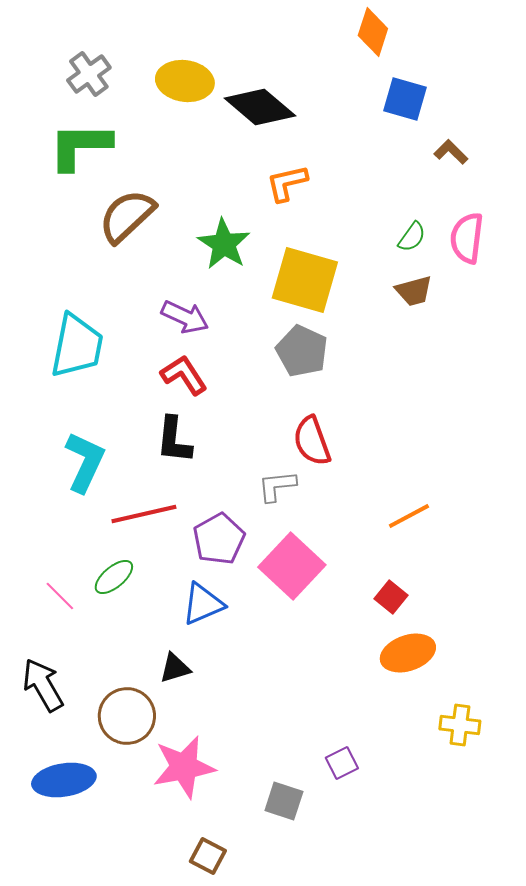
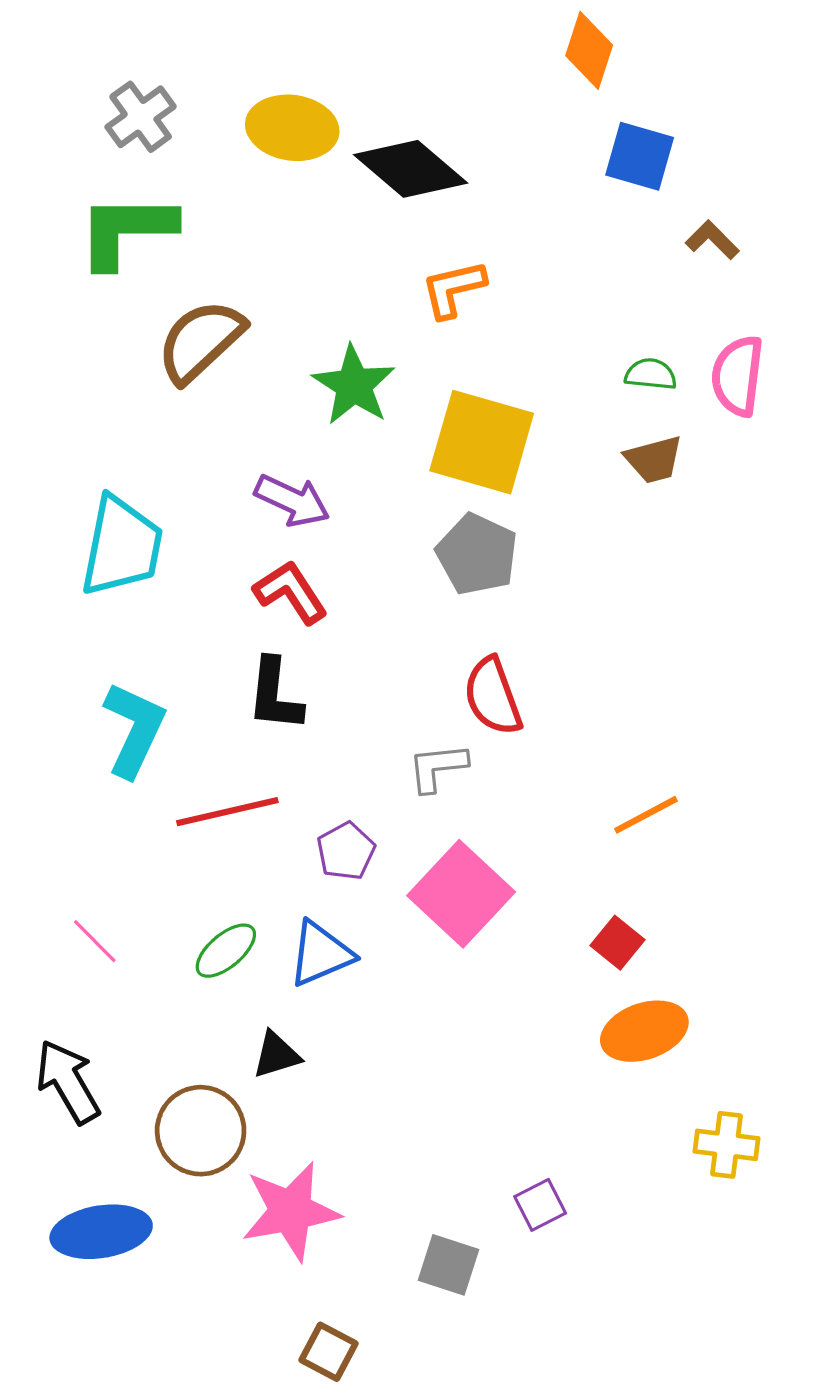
green semicircle: (412, 237) -> (651, 374), turned -120
purple pentagon: (219, 539) -> (346, 851), size x0.7
green ellipse: (114, 577) -> (226, 951), moved

